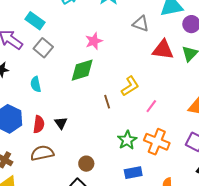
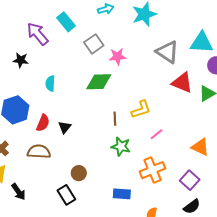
gray triangle: (141, 24) -> (167, 52), size x1.4
gray square: (43, 48) -> (94, 44), moved
green star: (127, 140) -> (121, 146), moved, turned 30
orange cross: (157, 142) -> (153, 170), turned 30

